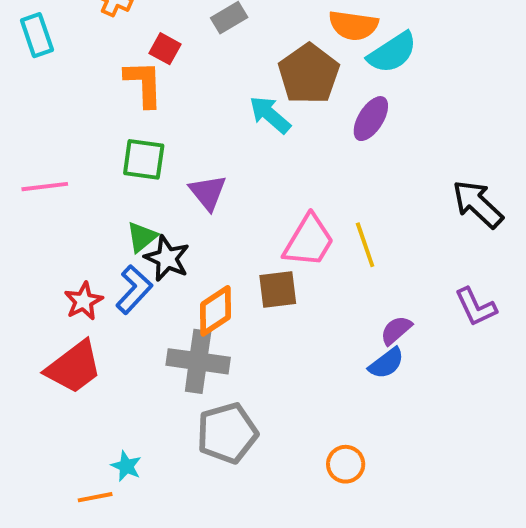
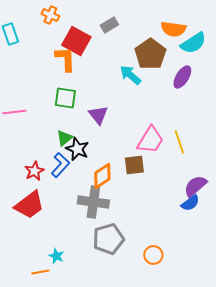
red square: (165, 49) -> (76, 41), size x1.8
purple semicircle: (396, 330) -> (195, 186), size x1.4
orange circle: (346, 464) -> (153, 255), moved

